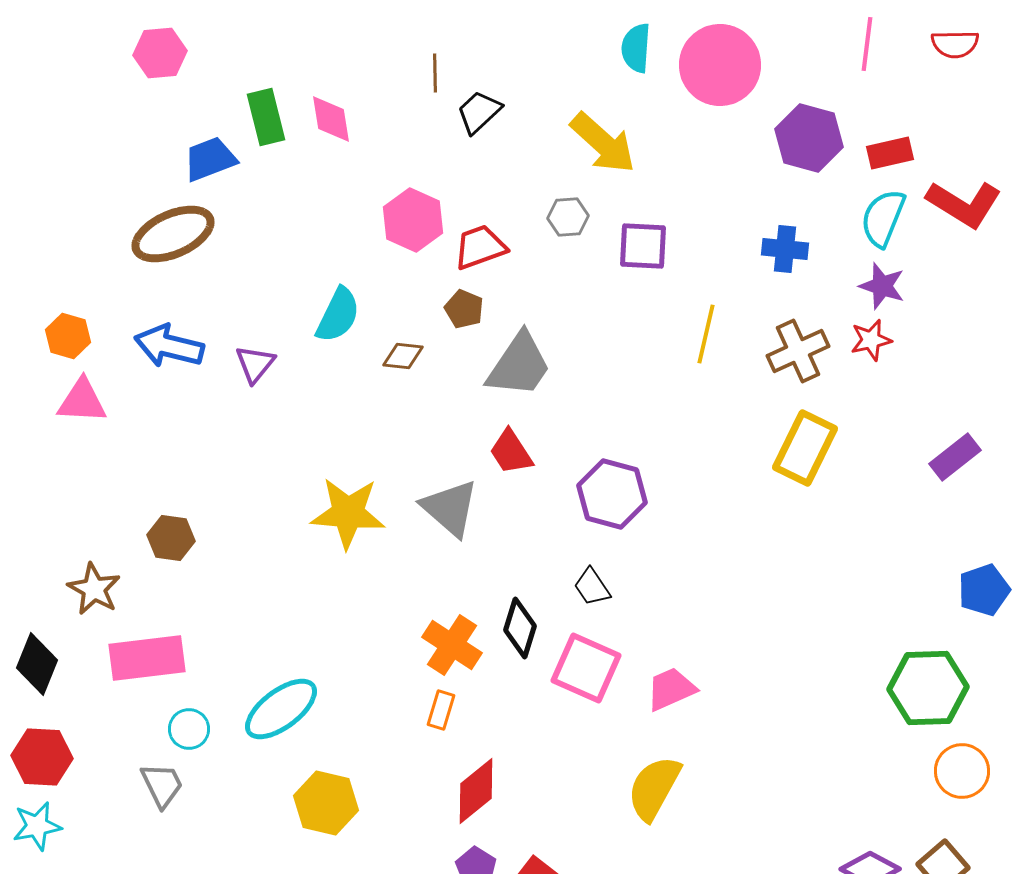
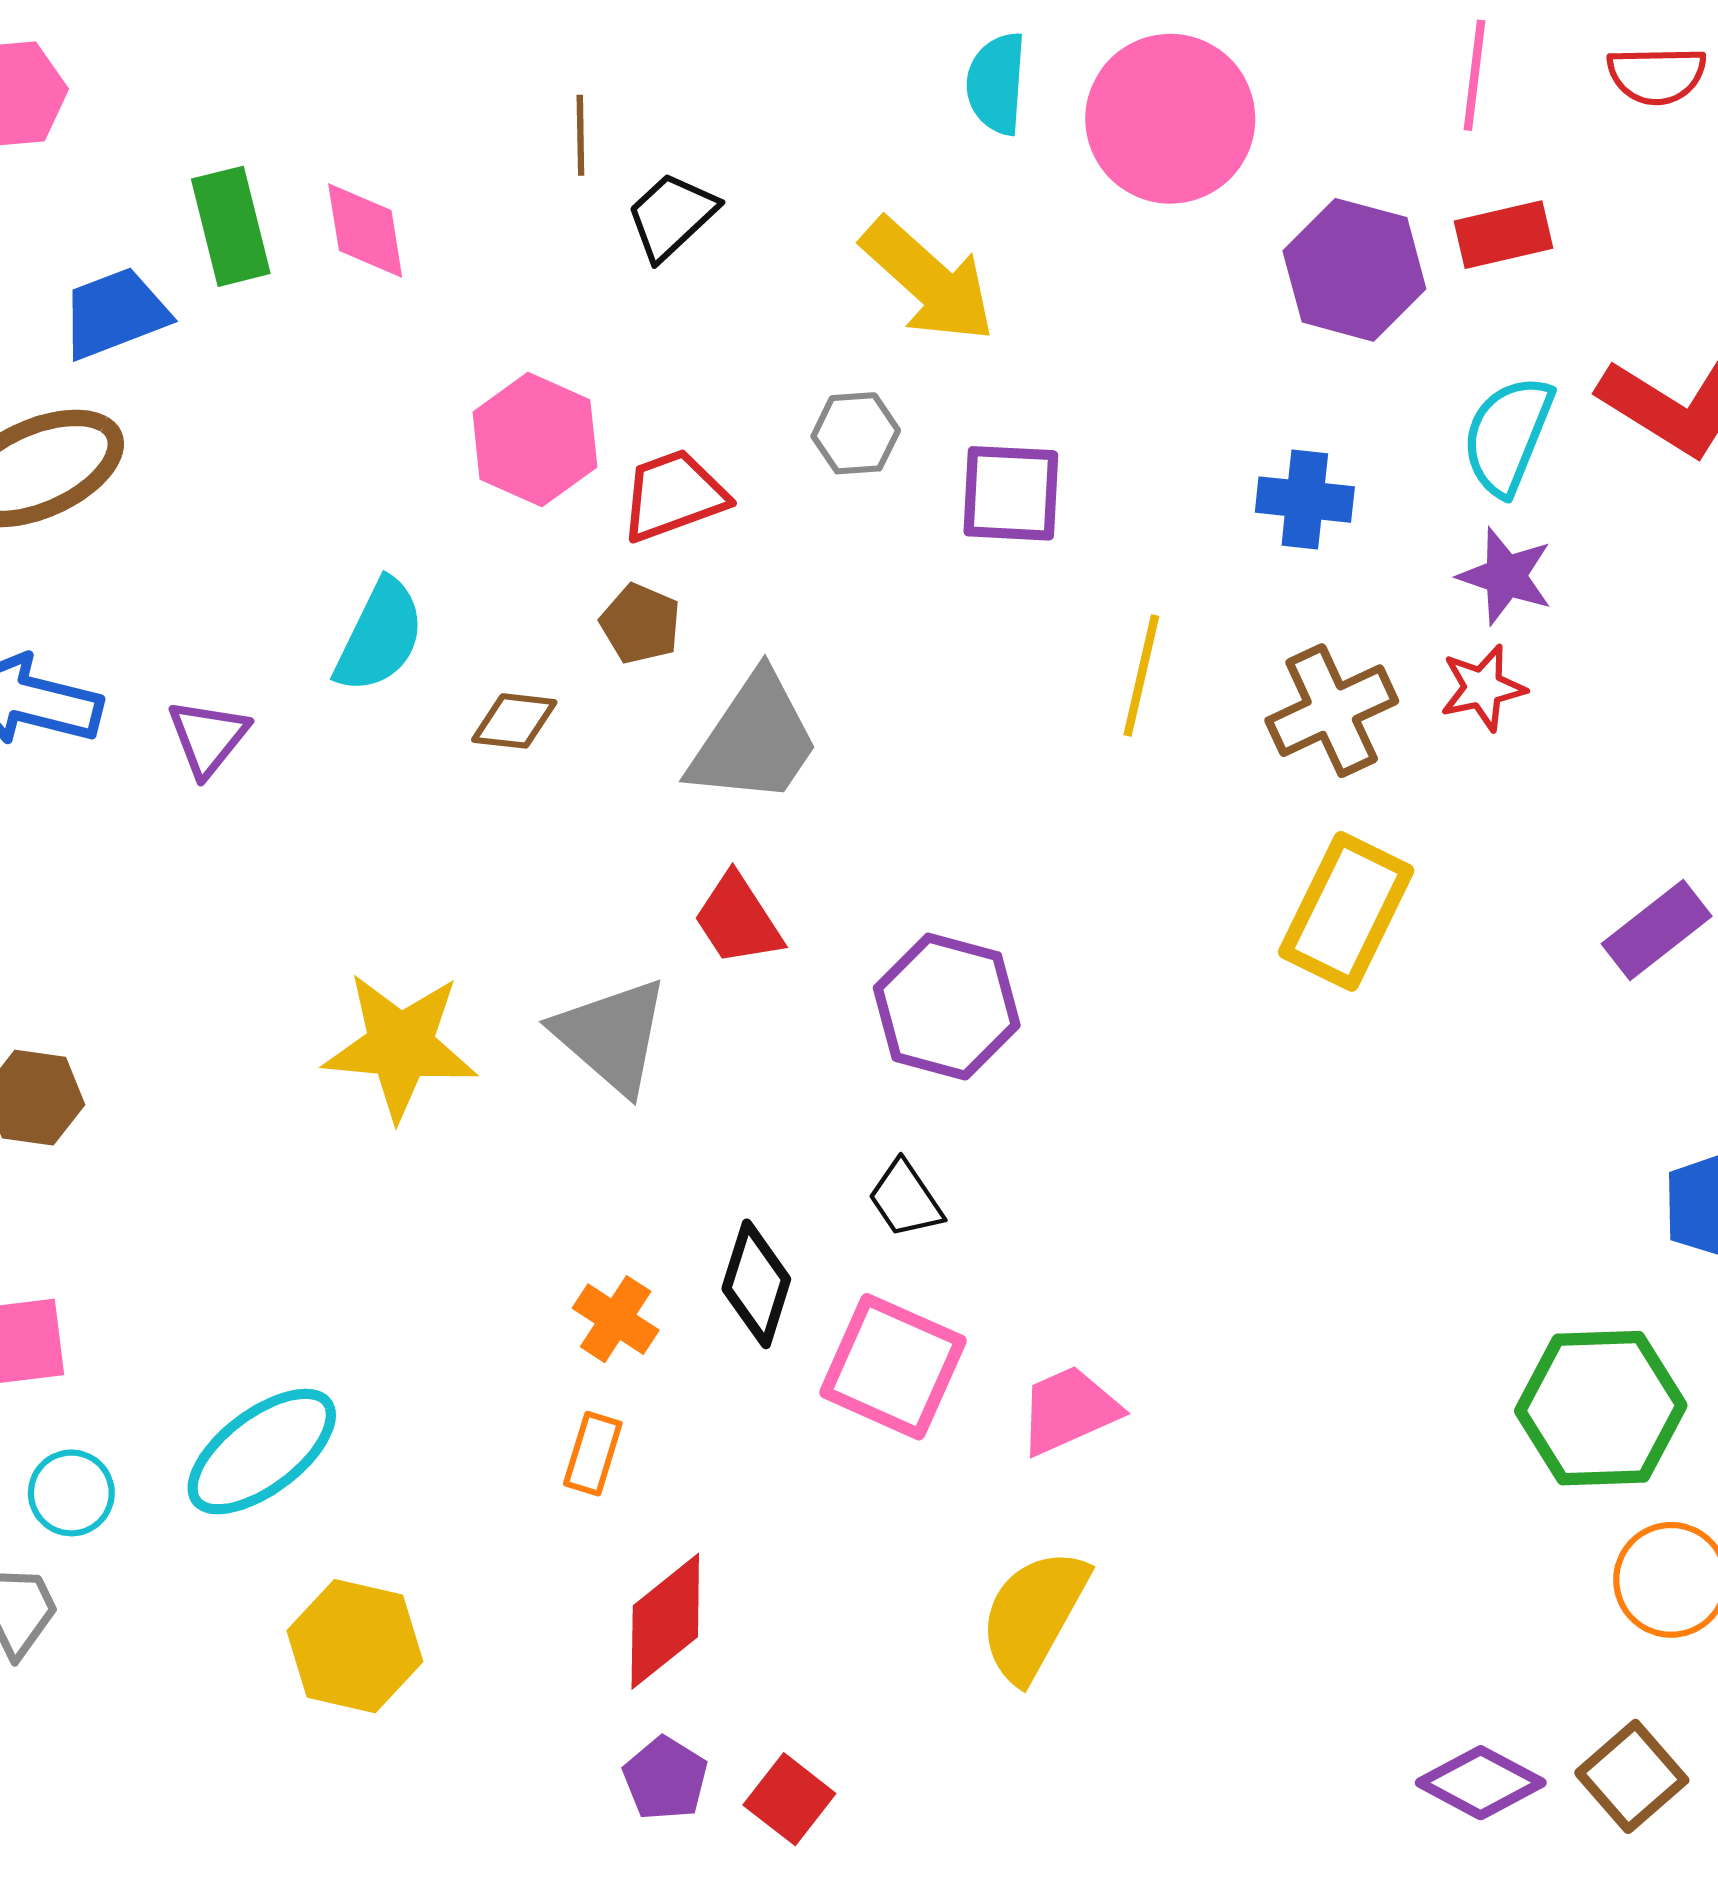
red rectangle: (890, 153) -> (1503, 235), moved
orange cross: (452, 645) -> (616, 1319), size x0.7

